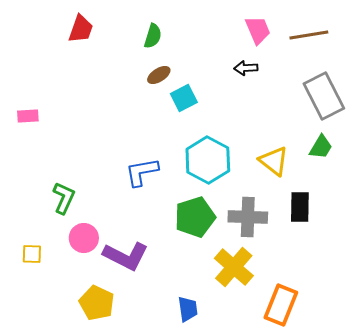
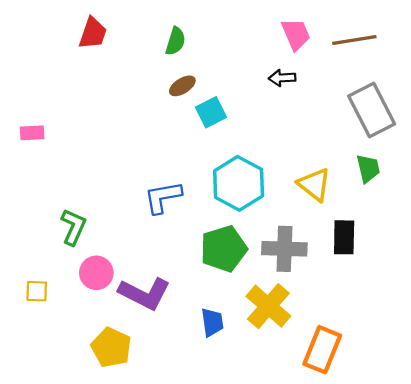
green trapezoid: (321, 147) -> (368, 168), turned -44
blue trapezoid: (188, 309) -> (212, 322), moved

